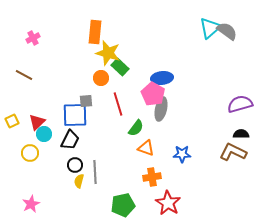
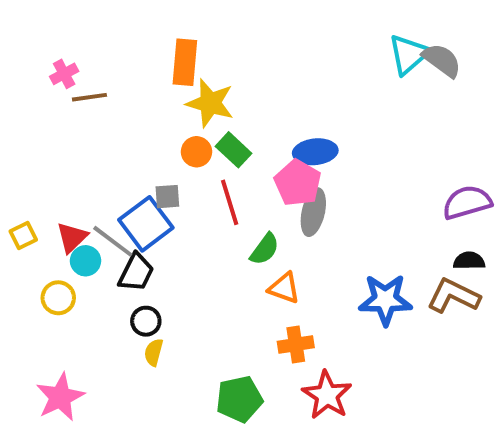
green rectangle: (120, 67) -> (233, 150), moved
brown line: (24, 75) -> (89, 97), moved, turned -36
blue square: (75, 115) -> (146, 224), turned -36
blue star: (182, 154) -> (385, 300), moved, size x1.5
gray line: (95, 172) -> (113, 241), moved, turned -50
pink star: (31, 204) -> (60, 397), size x1.4

